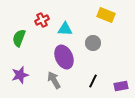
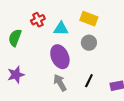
yellow rectangle: (106, 15) -> (89, 19), moved
gray arrow: (54, 80) -> (60, 83), moved

